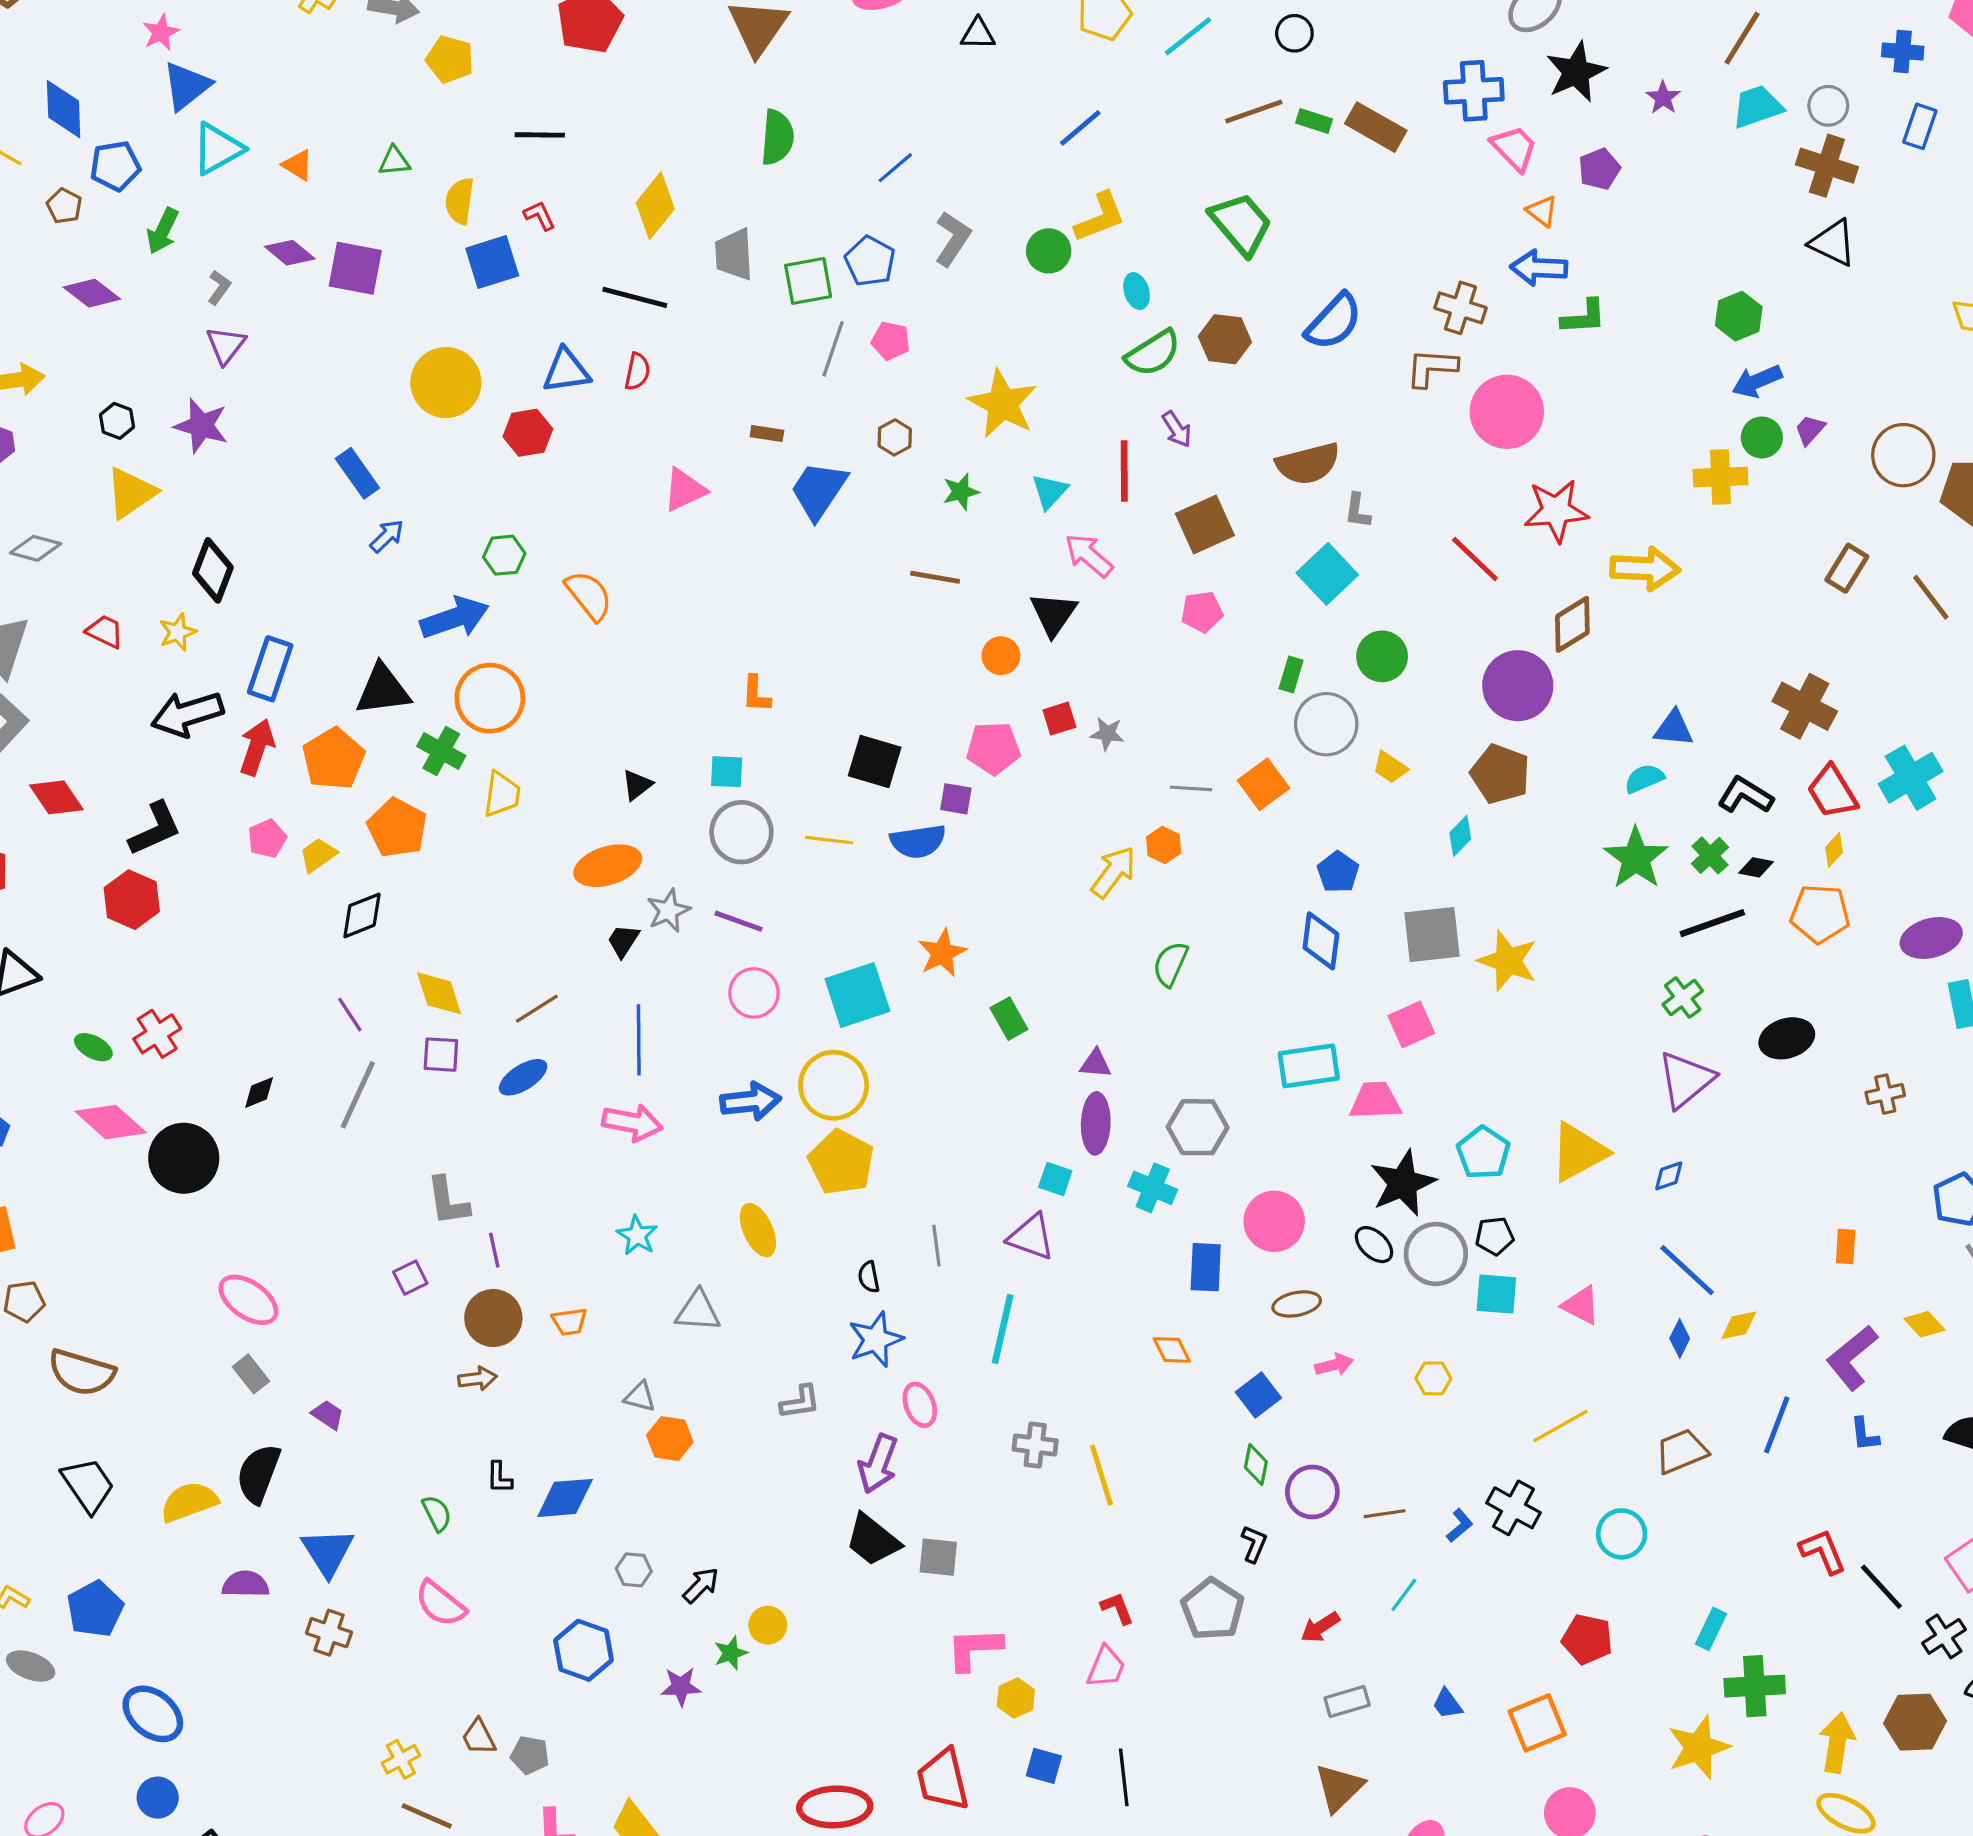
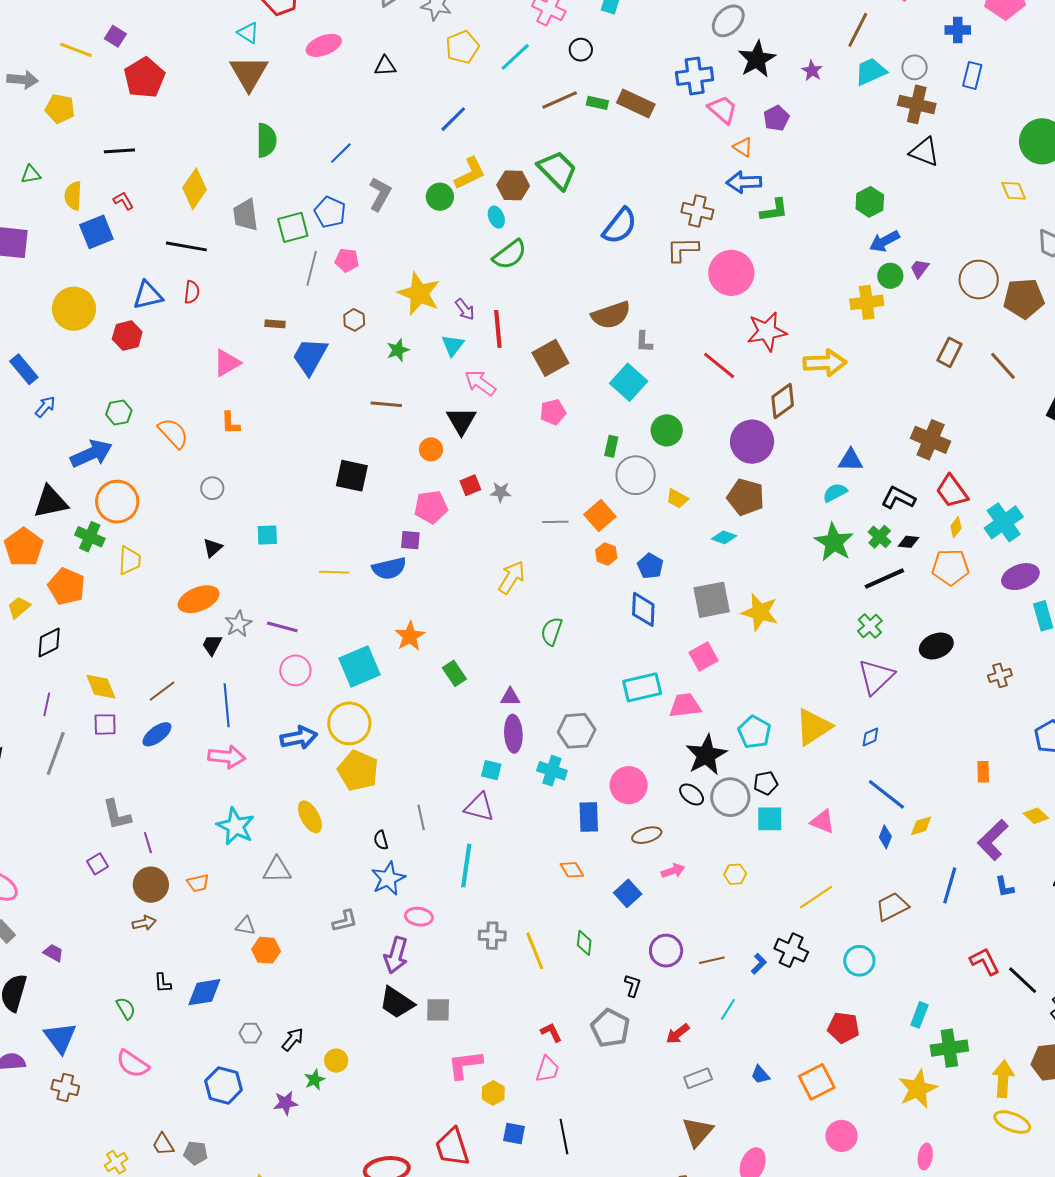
brown hexagon: (1225, 339) -> (513, 185), moved
purple arrow: (1177, 429) -> (465, 309), moved
orange L-shape: (756, 694) -> (230, 423), moved
black square: (875, 762) -> (352, 476), moved
cyan cross: (1911, 778) -> (1004, 522), moved
gray circle: (741, 832) -> (212, 488), moved, size x0.6
cyan diamond: (1460, 836) -> (724, 537), turned 70
orange hexagon: (1164, 845) -> (606, 554), moved
purple line: (350, 1015) -> (47, 704), turned 50
cyan star: (637, 1235) -> (236, 826), size x1.5
pink ellipse: (920, 1405) -> (419, 917), turned -56
green diamond: (1256, 1465) -> (584, 943), moved

